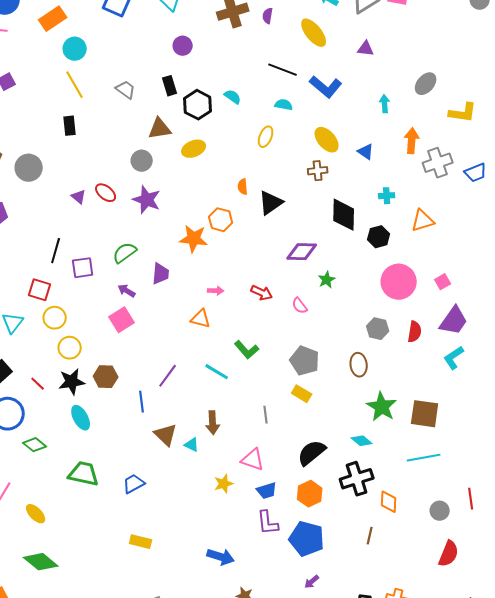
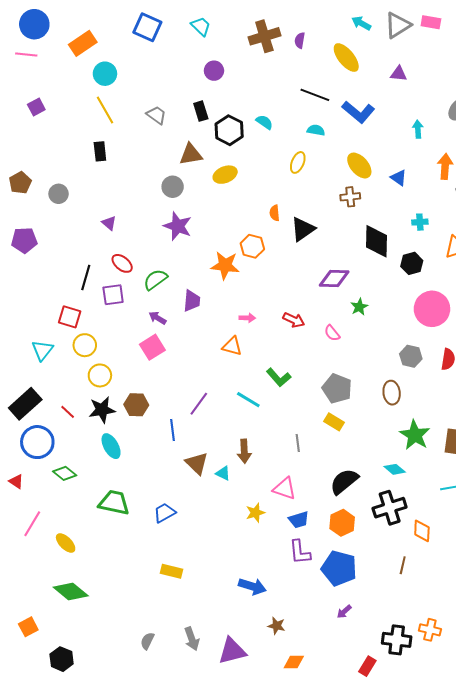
gray circle: (29, 168) -> (59, 194), size x0.7
red ellipse: (106, 193) -> (122, 263), moved

